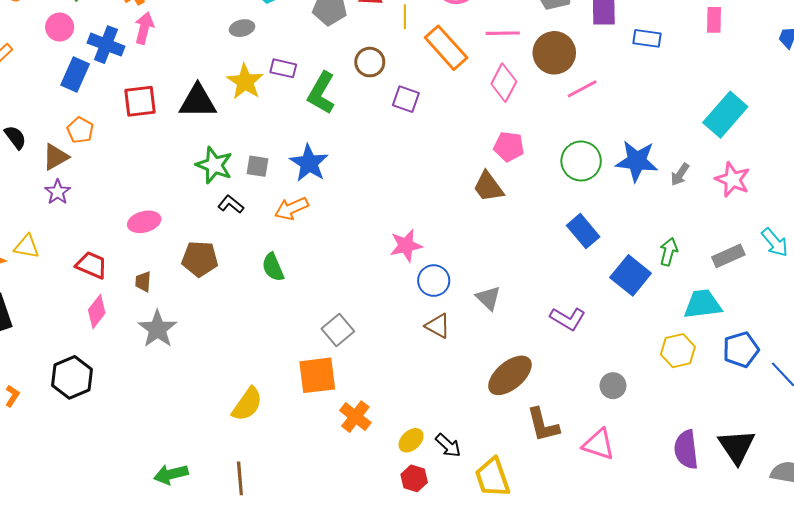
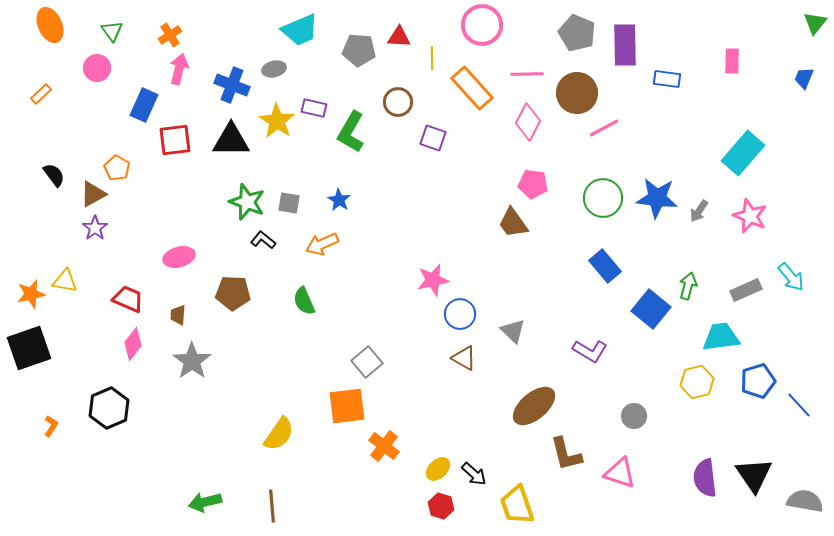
blue cross: (106, 45) -> (232, 85), moved
blue rectangle: (75, 74) -> (144, 105), moved
blue star: (309, 163) -> (339, 200), size x0.6

